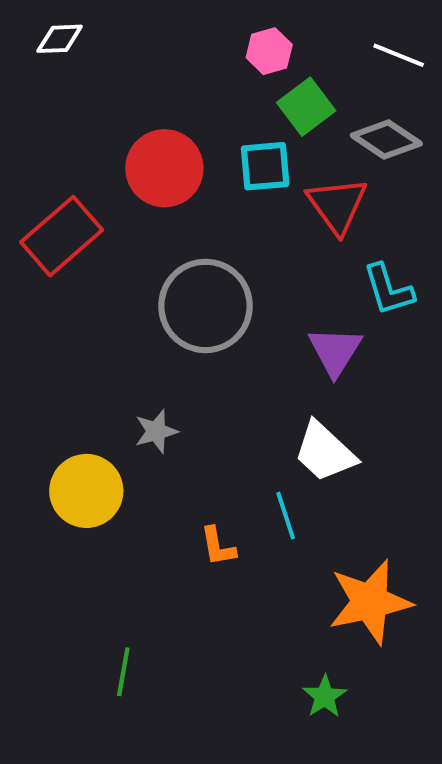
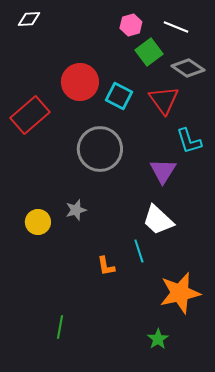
white line: (399, 55) -> (176, 27), moved
cyan square: (265, 166) -> (119, 96), moved, turned 32
yellow circle: (86, 491) -> (38, 222), moved, size x0.7

